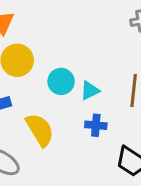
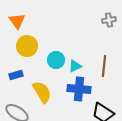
blue cross: (96, 125) -> (79, 89), size x1.6

